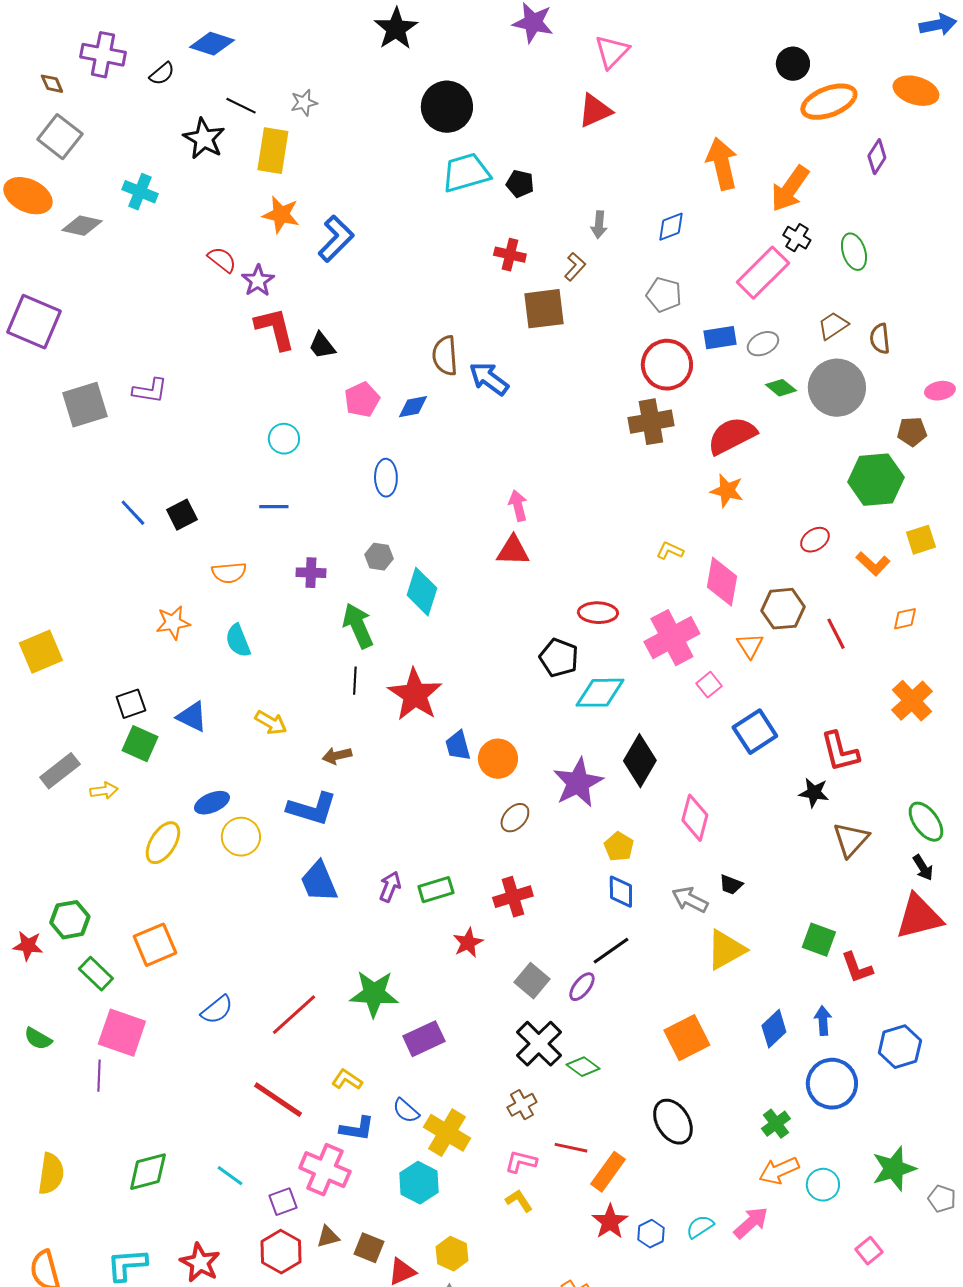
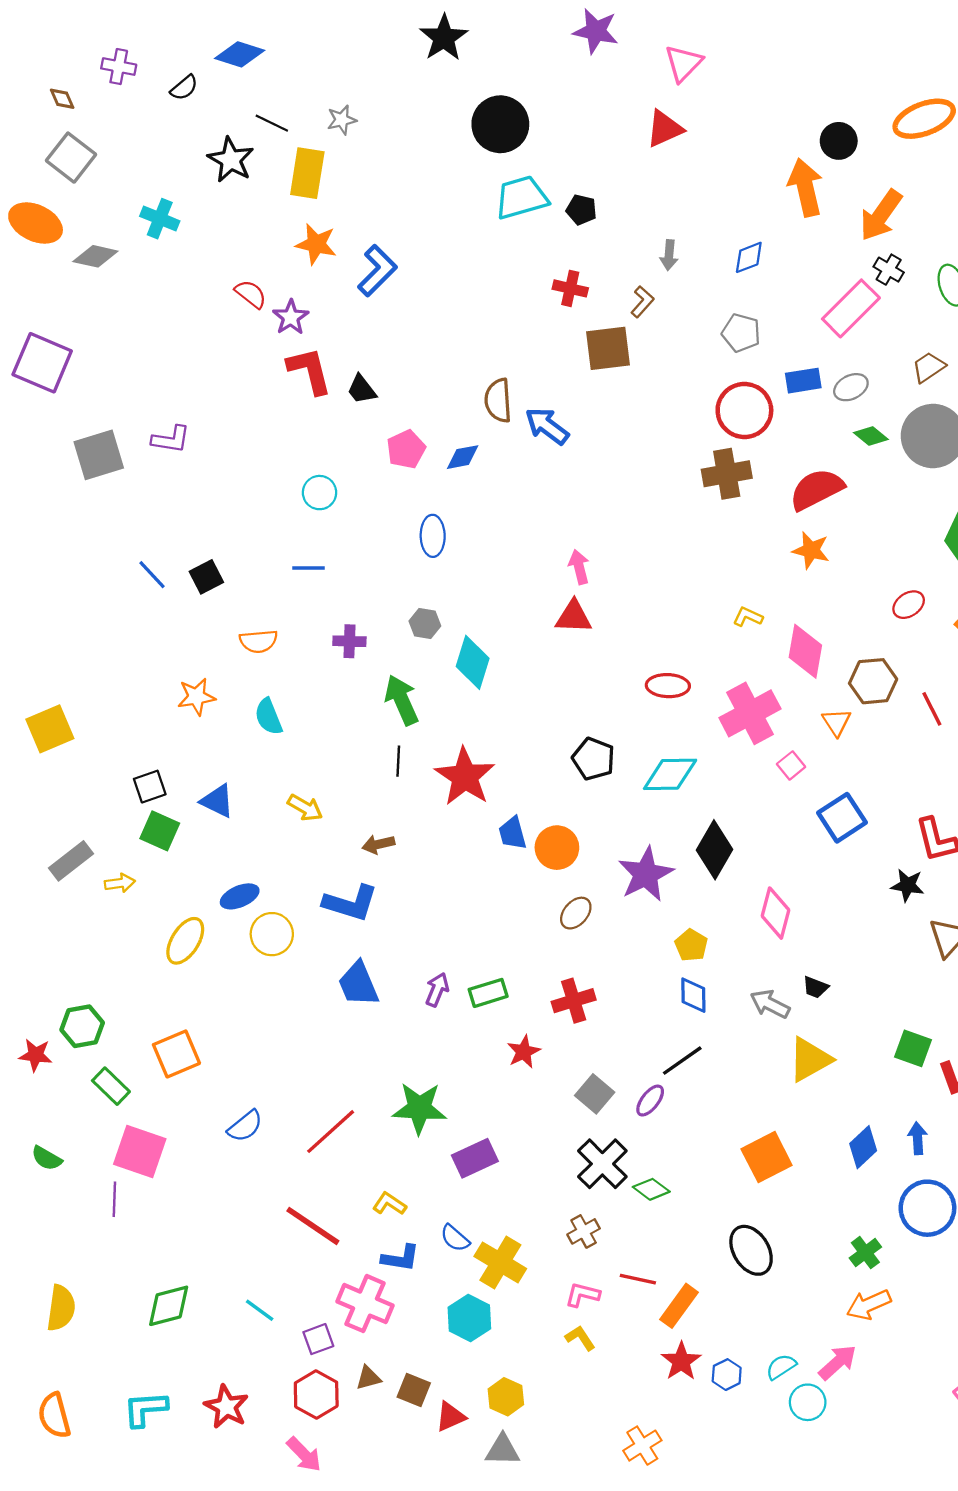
purple cross: (103, 55) -> (119, 67), size x0.7
black circle: (793, 64) -> (839, 141), moved
black pentagon: (559, 658) -> (594, 759), moved
cyan circle: (823, 1185) -> (808, 1402), moved

